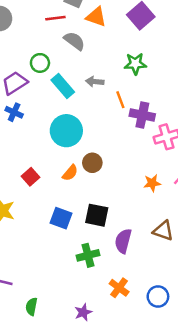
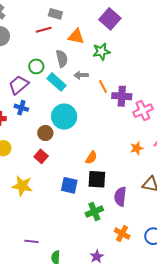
orange triangle: (96, 17) -> (76, 36), moved
gray semicircle: (74, 41) -> (62, 59), moved, turned 48
green star: (135, 64) -> (101, 52), moved
brown circle: (92, 163) -> (45, 133), moved
orange semicircle: (70, 173) -> (91, 158), moved

